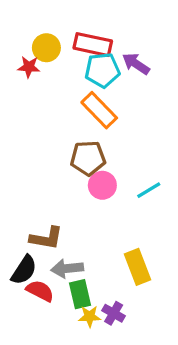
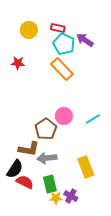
red rectangle: (93, 45) -> (58, 28), size x0.6
red star: (29, 67) -> (18, 63), moved
cyan pentagon: (102, 70) -> (64, 44), turned 30
brown pentagon: (88, 158) -> (46, 129), moved, turned -30
gray arrow: (67, 268) -> (47, 158), moved

